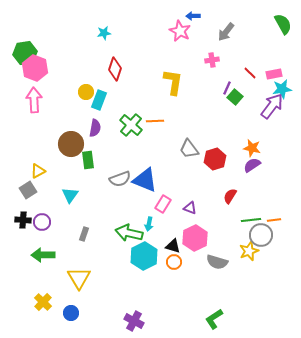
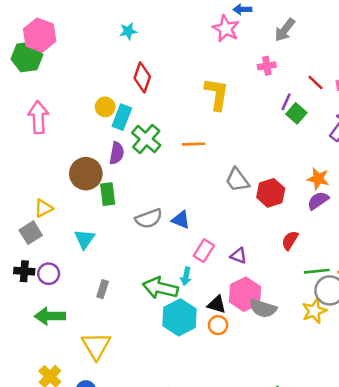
pink hexagon: (35, 68) -> (40, 35), moved
green cross: (131, 125) -> (146, 139), moved
blue triangle: (145, 180) -> (181, 220), size x0.6
gray semicircle: (217, 262) -> (263, 308), moved

